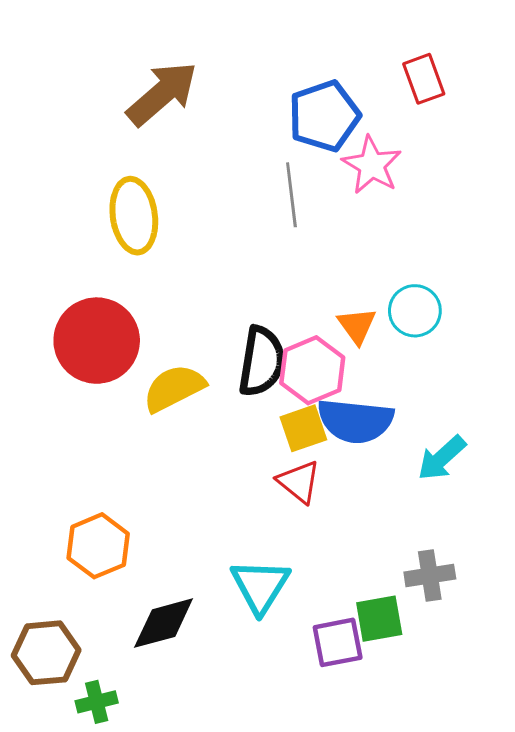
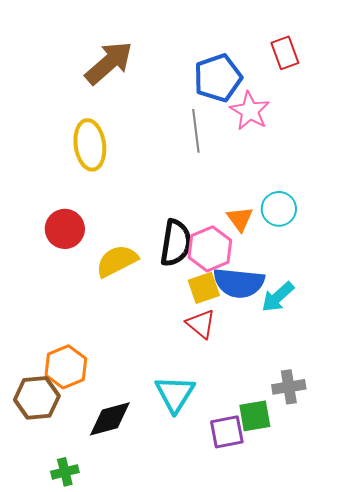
red circle: (97, 341) -> (65, 229), size x0.7
cyan arrow: (442, 458) -> (278, 297), moved
brown hexagon: (46, 653) -> (37, 398), moved

